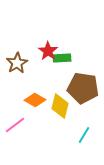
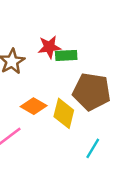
red star: (48, 51) -> (49, 47), turned 30

